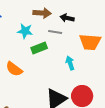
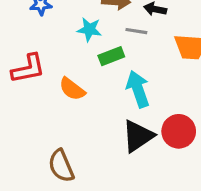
cyan arrow: (70, 63) -> (138, 89), moved, size x1.6

